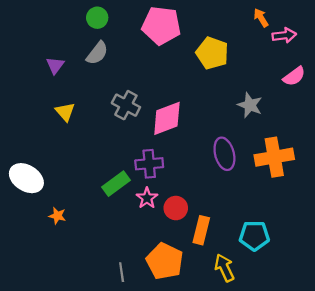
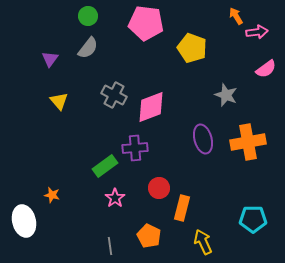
white ellipse: (26, 178) -> (24, 221), moved, turned 44
pink star: (147, 198) -> (115, 198), moved
cyan pentagon: (254, 236) -> (253, 219), moved
orange pentagon: (165, 261) -> (149, 236), size x0.7

